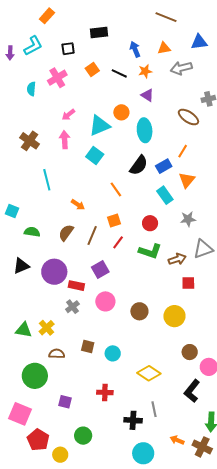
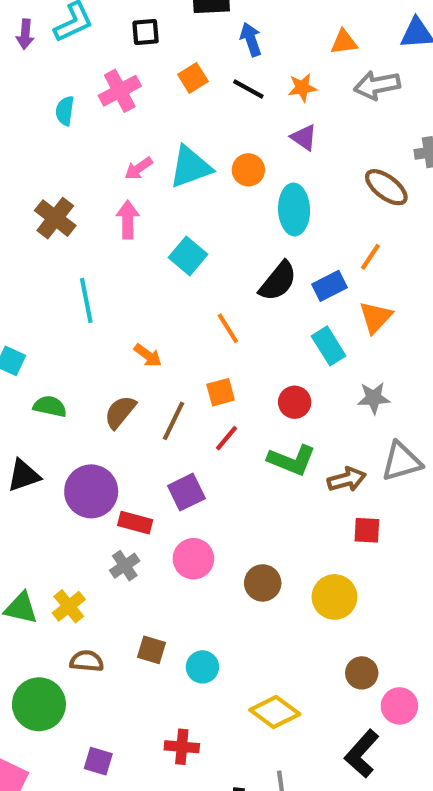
blue arrow: (135, 49) -> (251, 39), moved
cyan triangle: (99, 125) -> (190, 167), moved

